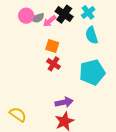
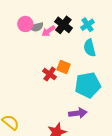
orange square: (52, 46) -> (64, 67), moved
purple arrow: (64, 102) -> (78, 113), moved

